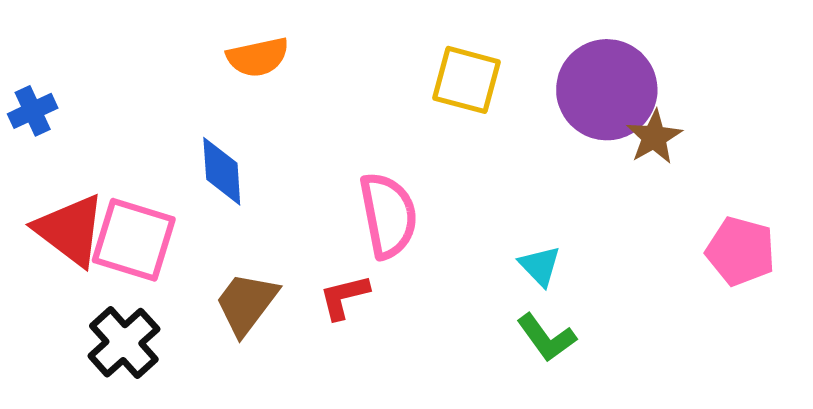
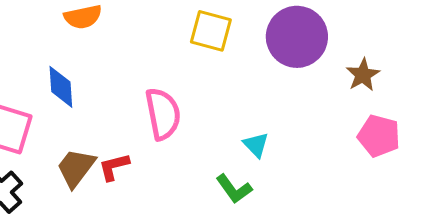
brown star: (654, 137) -> (363, 75), moved
red L-shape: (344, 297) -> (114, 167), moved
green L-shape: (546, 338) -> (234, 189), moved

